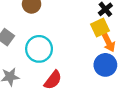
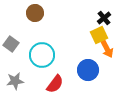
blue circle: (105, 65) -> (88, 70), moved

